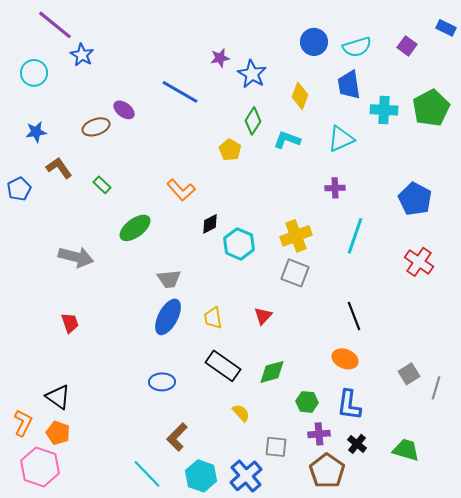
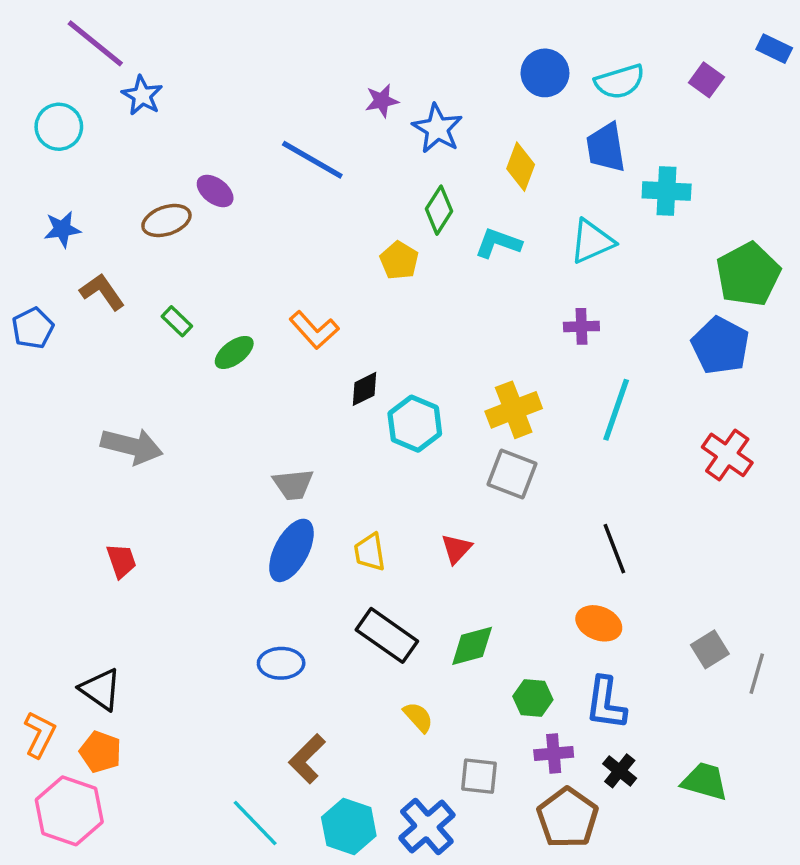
green pentagon: (431, 108) -> (748, 274), moved
green ellipse: (135, 228) -> (234, 352), moved, size x0.7

